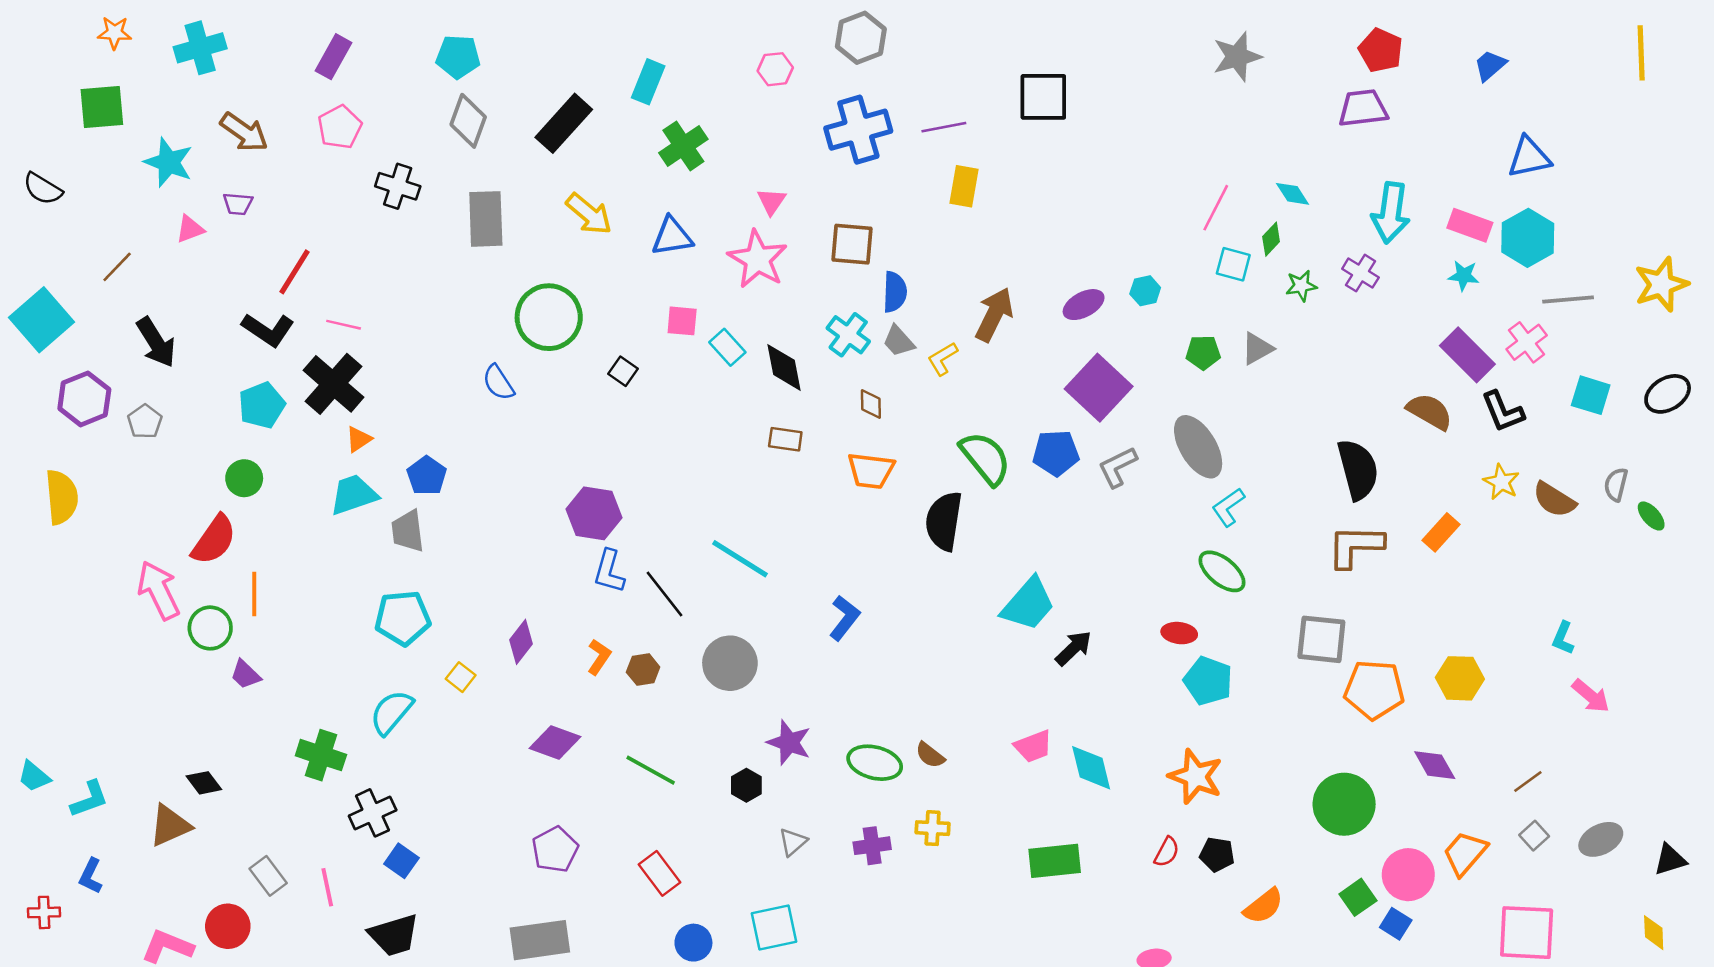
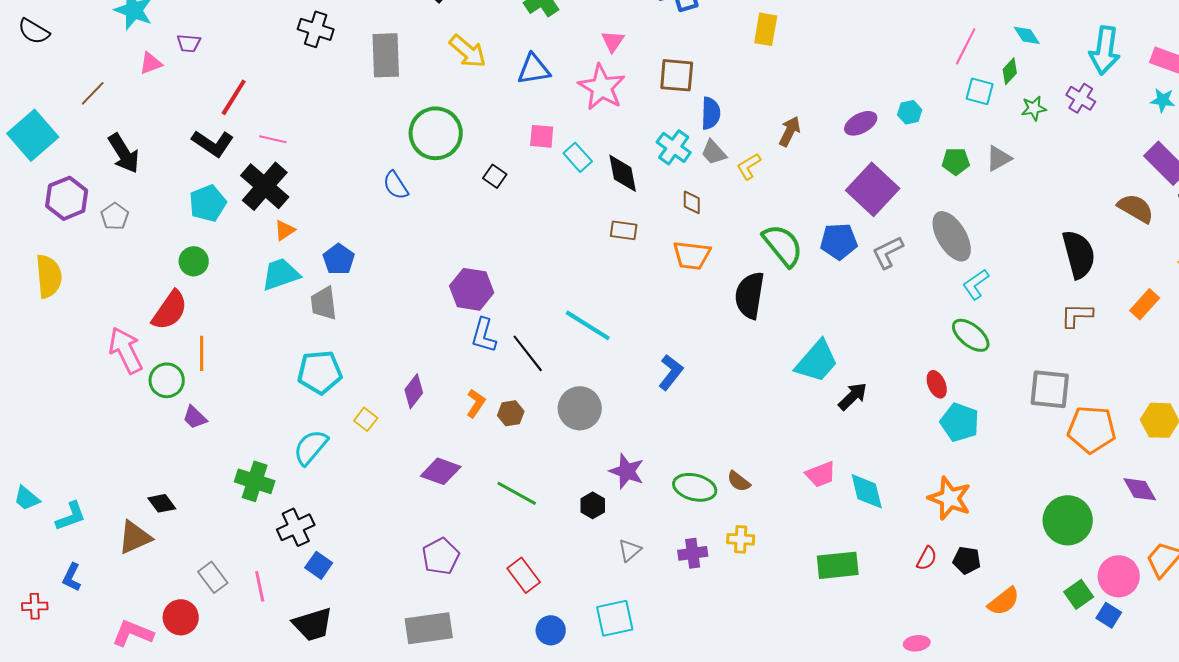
brown arrow: (994, 315) -> (790, 131), size x0.7
brown L-shape: (1355, 546) -> (1077, 315), size x0.7
red ellipse: (1179, 633) -> (937, 384), turned 60

